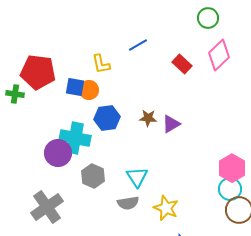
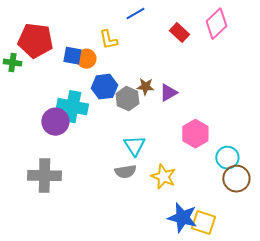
yellow L-shape: (101, 64) -> (108, 40), moved
pink hexagon: (232, 168) -> (195, 134), moved
gray hexagon: (93, 176) -> (127, 99), moved
gray cross: (47, 207) -> (44, 176), turned 36

